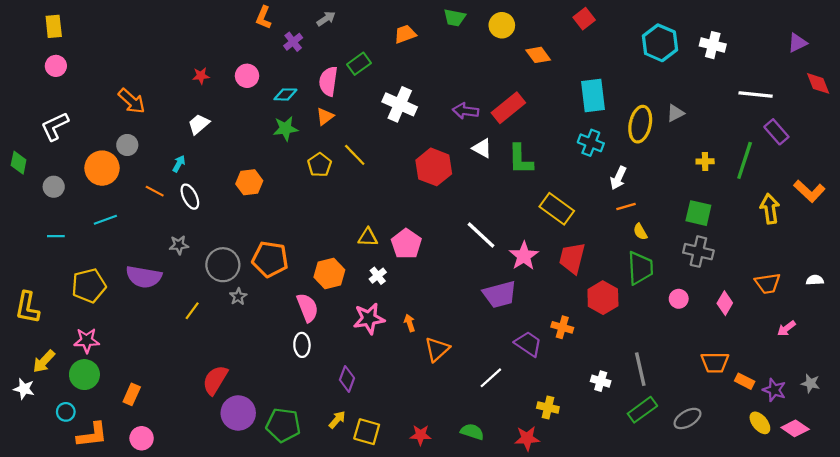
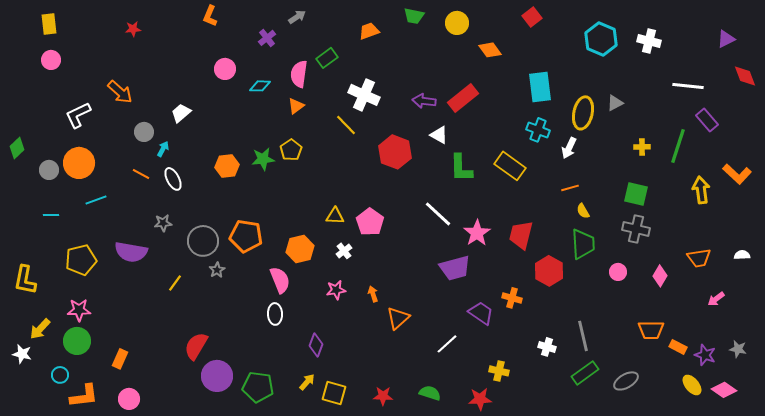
orange L-shape: (263, 18) -> (210, 16), moved
red star: (201, 76) -> (133, 29), moved
white L-shape: (55, 126) -> (78, 115), moved
green star: (285, 129) -> (263, 159), moved
gray circle: (127, 145) -> (144, 132), moved
yellow line: (355, 155) -> (346, 125), moved
green L-shape: (521, 159) -> (461, 168), moved
green diamond: (19, 163) -> (17, 148), turned 35
orange circle: (102, 168) -> (79, 163), moved
white arrow: (618, 178) -> (569, 148), moved
yellow rectangle: (557, 209) -> (510, 166), moved
pink star: (369, 319) -> (336, 290), size x0.7

